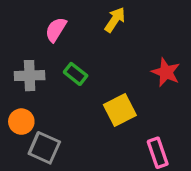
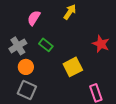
gray cross: (30, 76) -> (18, 46), turned -30
orange circle: (21, 122) -> (26, 67), moved

